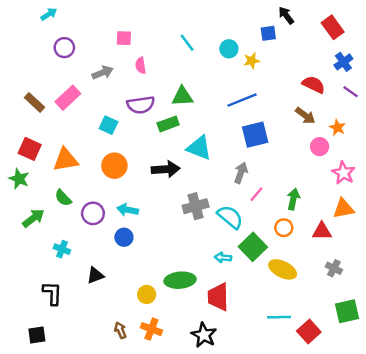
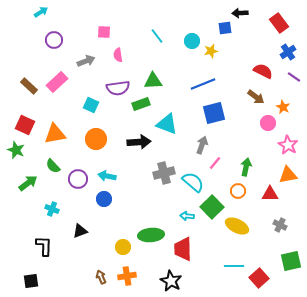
black arrow: (286, 15) -> (240, 13), turned -56
orange cross: (151, 329) -> (127, 276), turned -30

